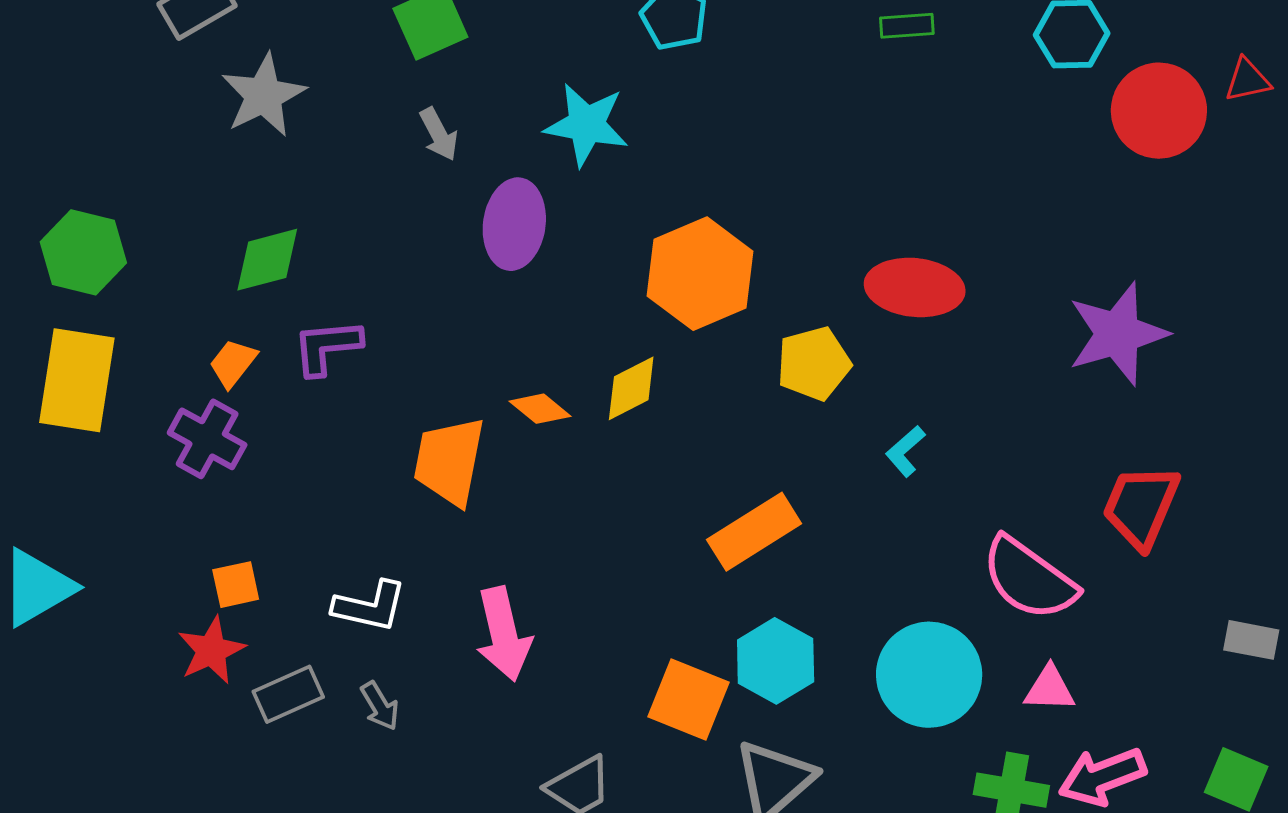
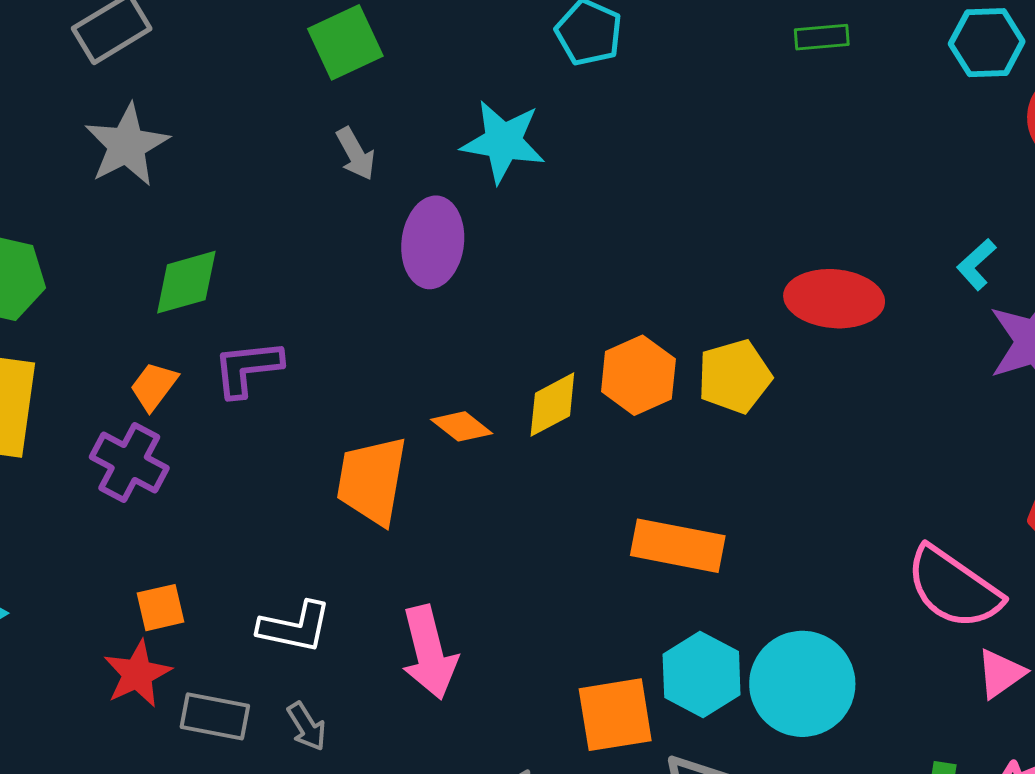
gray star: (264, 95) -> (127, 145), moved
orange hexagon: (700, 274) -> (638, 375), moved, size x0.7
cyan L-shape: (905, 451) -> (976, 264), moved
orange rectangle: (754, 532) -> (678, 546), turned 44
cyan circle: (929, 675) -> (802, 684), moved
pink triangle: (1049, 689) -> (1001, 673), moved, turned -36
gray rectangle: (288, 694) -> (215, 716), turned 36
orange square: (688, 700) -> (615, 715), turned -30

